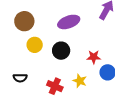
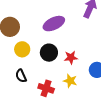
red star: (94, 57) -> (71, 57), moved
black semicircle: (20, 78) -> (21, 76), moved, turned 72

